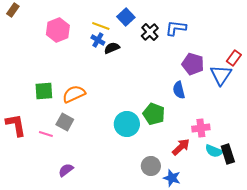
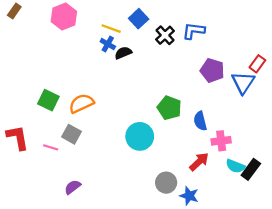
pink hexagon: (58, 30) -> (64, 16), moved
blue semicircle: (179, 90) -> (200, 121), moved
green square: (44, 91) -> (48, 100), turned 30
green pentagon: (154, 114) -> (169, 108), moved
black rectangle: (228, 154) -> (251, 169), turned 54

